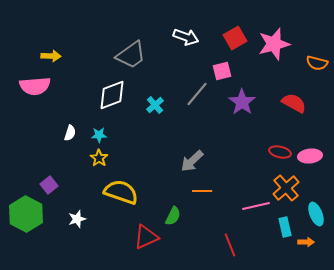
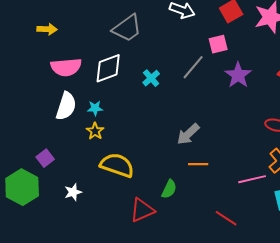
pink semicircle: (35, 86) -> (66, 67), moved
white semicircle: (70, 133) -> (66, 106), size x1.8
red line: (230, 245) -> (226, 218), turned -35

